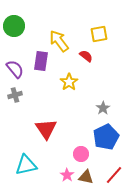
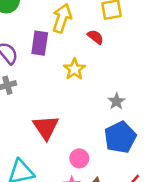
yellow arrow: (59, 41) -> (62, 18), turned 55
pink circle: (81, 154) -> (79, 158), moved

